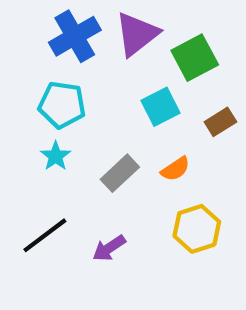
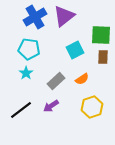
green square: (195, 58) -> (101, 35), moved, turned 30
brown rectangle: (220, 122) -> (103, 57), turned -56
purple arrow: (109, 248) -> (51, 106), moved

